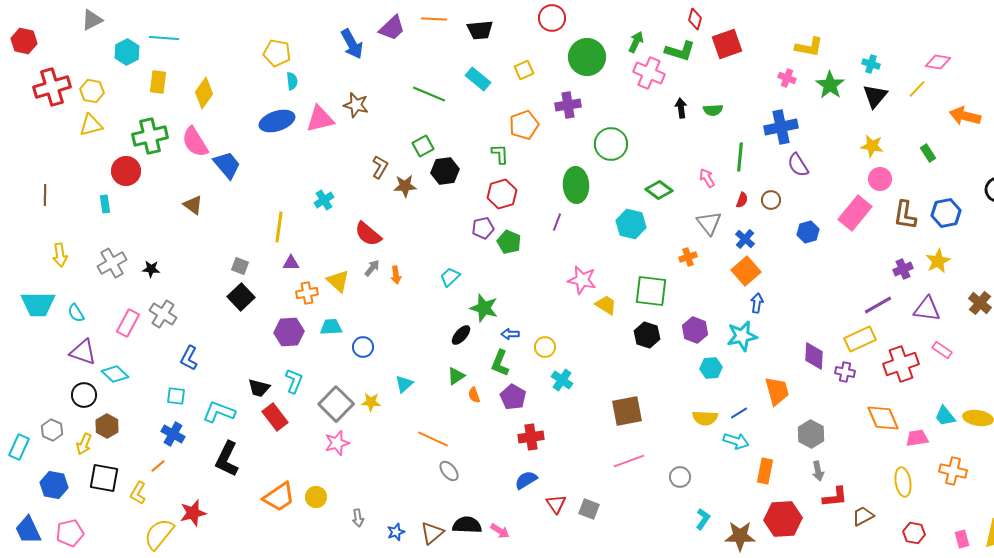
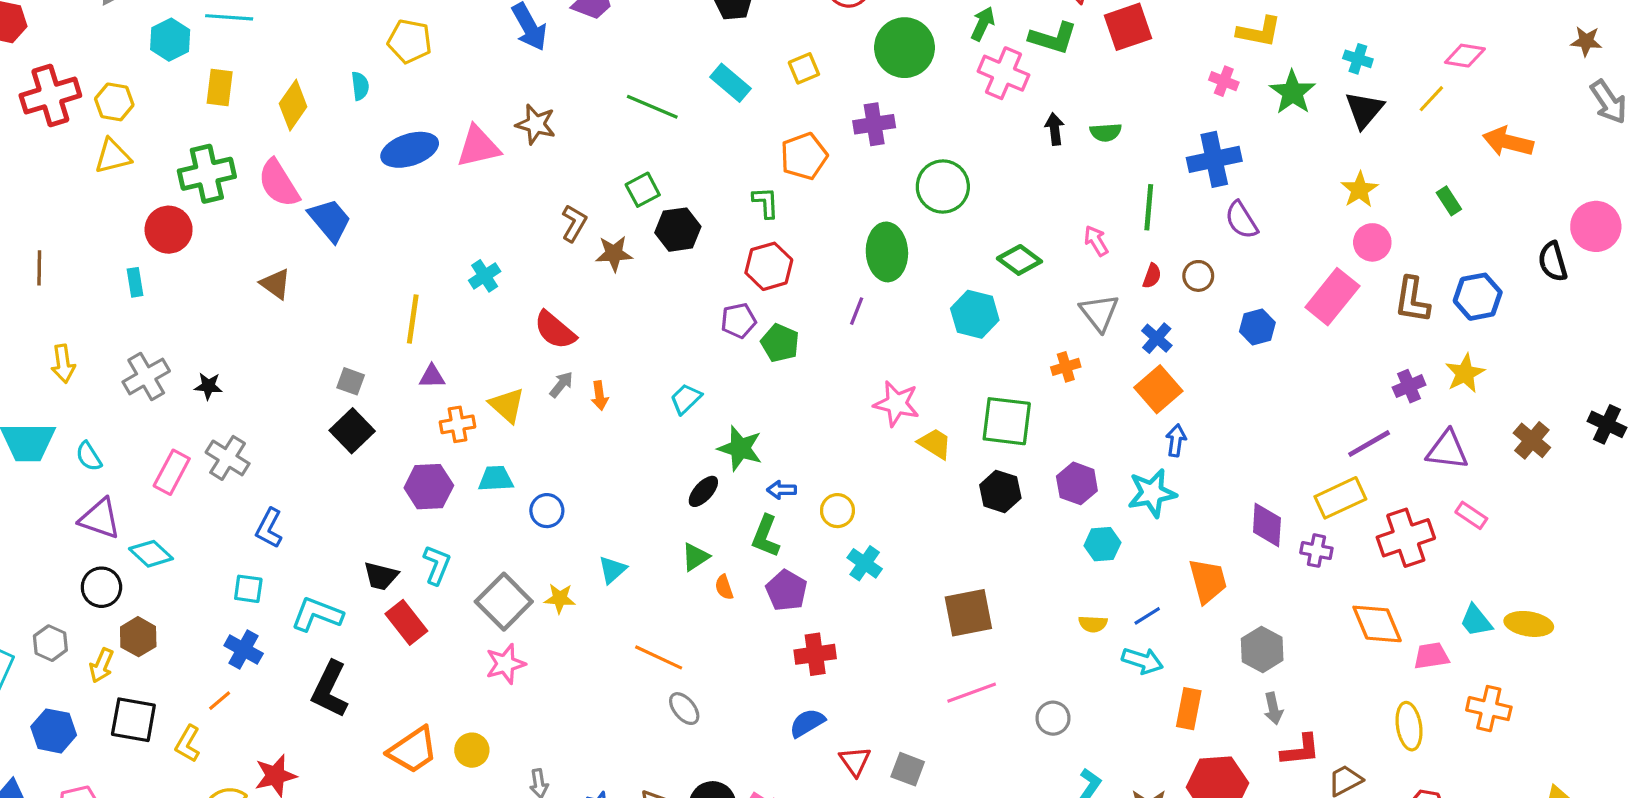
cyan semicircle: (292, 81) -> (360, 86), moved
yellow star: (872, 146) -> (1360, 190), turned 30
yellow semicircle: (705, 418) -> (1093, 624), size x0.7

